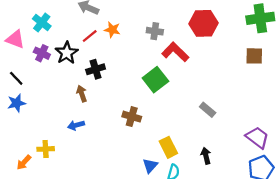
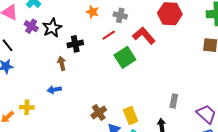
gray cross: (155, 31) -> (120, 15), moved
red line: (90, 36) -> (109, 35), moved
gray rectangle: (208, 110) -> (174, 101), moved, turned 56
brown cross: (132, 117) -> (99, 112), moved, turned 35

